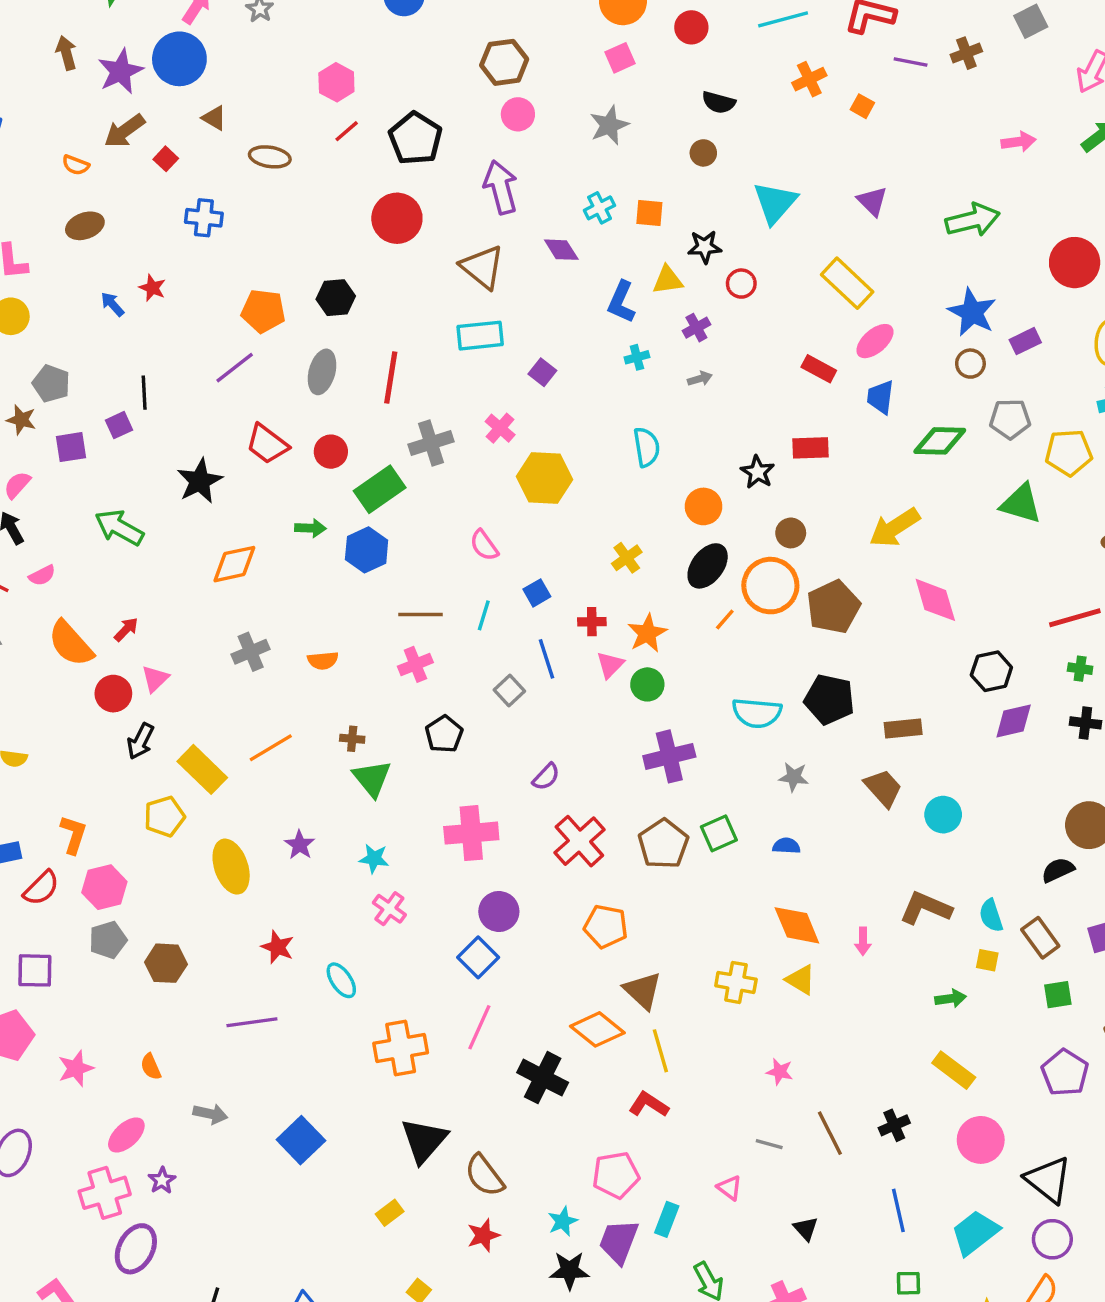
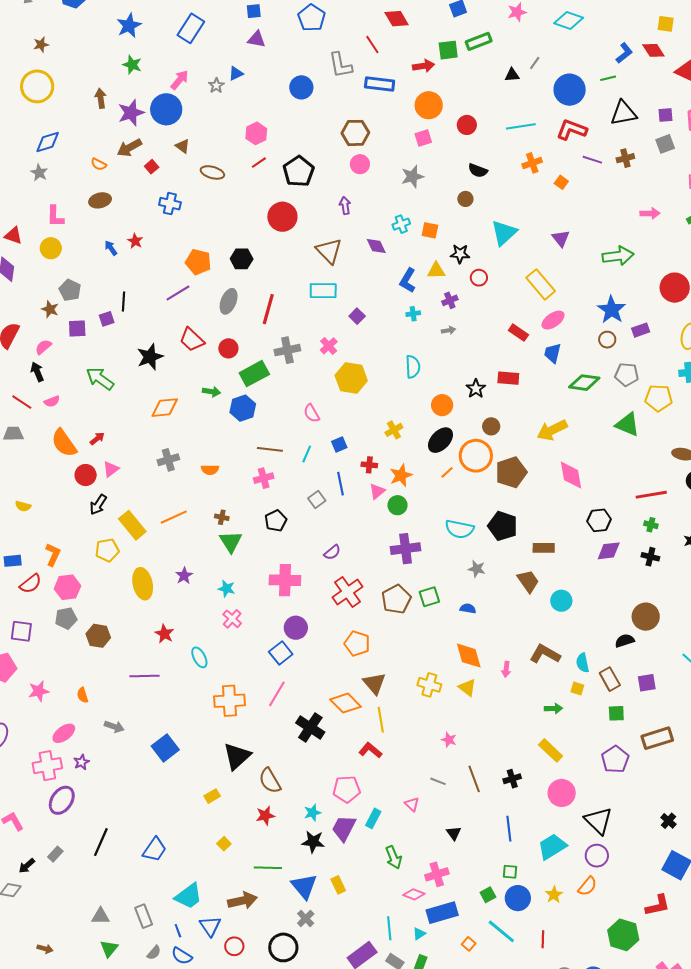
purple arrow: (501, 187) -> (345, 206), size x0.6

